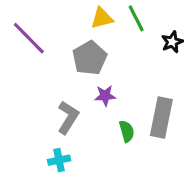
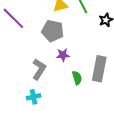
gray pentagon: (90, 58) -> (53, 31), turned -30

